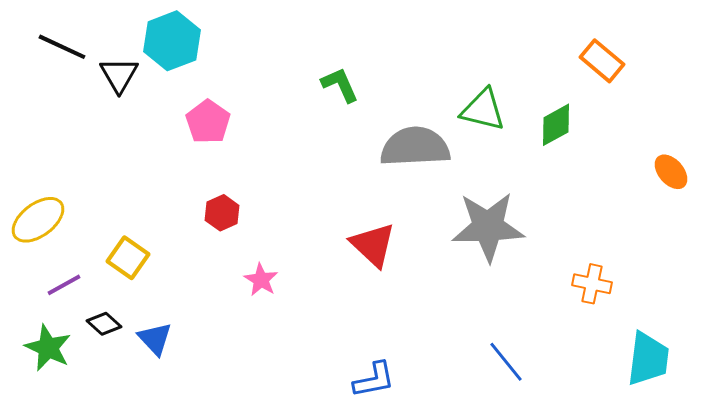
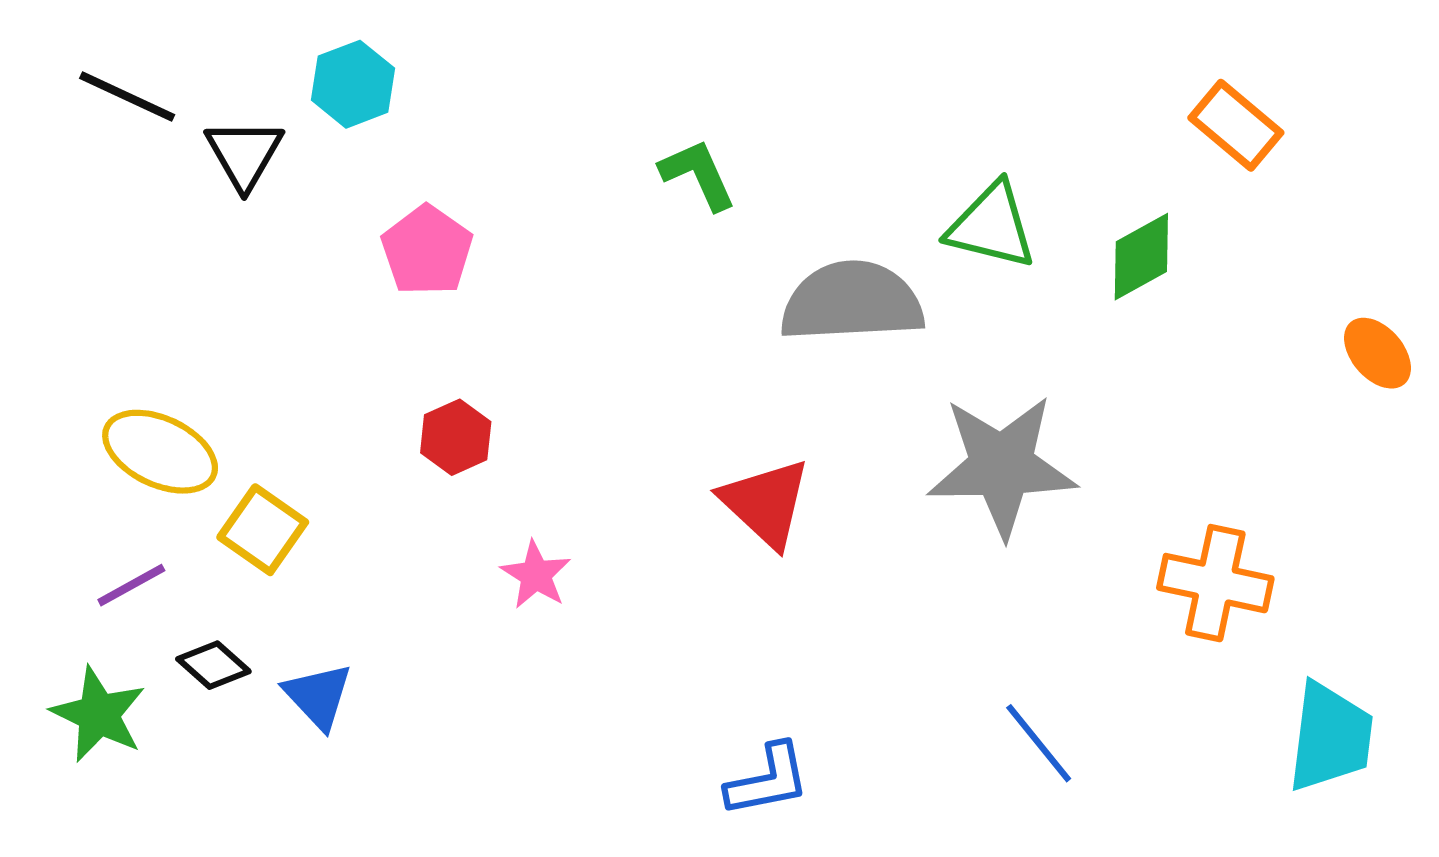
cyan hexagon: (172, 41) -> (353, 84), size x0.7
yellow ellipse: (38, 220) -> (160, 452), moved, turned 62
orange cross: (592, 284) -> (1215, 583), size x1.4

